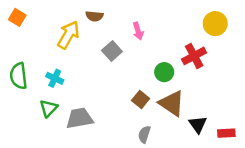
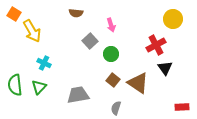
yellow arrow: (68, 35) -> (32, 31), moved, turned 120
green circle: (164, 72) -> (111, 54), moved
green semicircle: (19, 76) -> (15, 85), moved
gray trapezoid: (80, 118) -> (78, 95), moved
black triangle: (198, 124) -> (165, 68), moved

